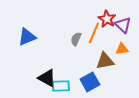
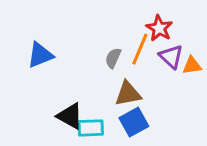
purple triangle: (123, 25) -> (171, 57), moved
orange triangle: (122, 49) -> (192, 65), moved
brown triangle: (105, 61) -> (128, 94), moved

